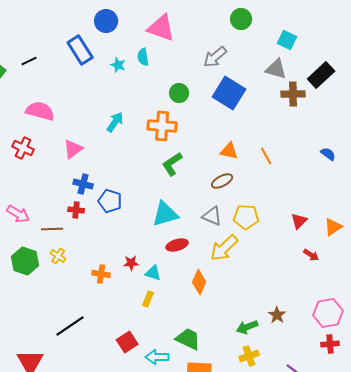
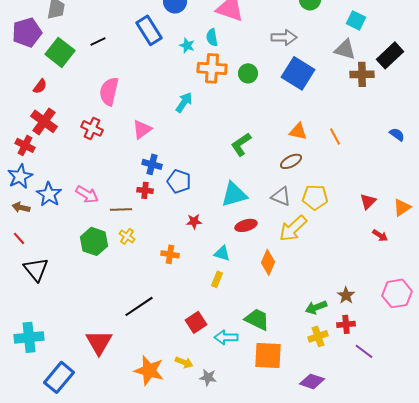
gray arrow: (215, 57) -> (284, 37), turned -140
pink semicircle: (40, 111) -> (109, 91), turned -92
orange cross: (162, 126) -> (212, 68), moved
red star: (131, 263) -> (194, 221), moved
red cross: (330, 344) -> (346, 324), moved

